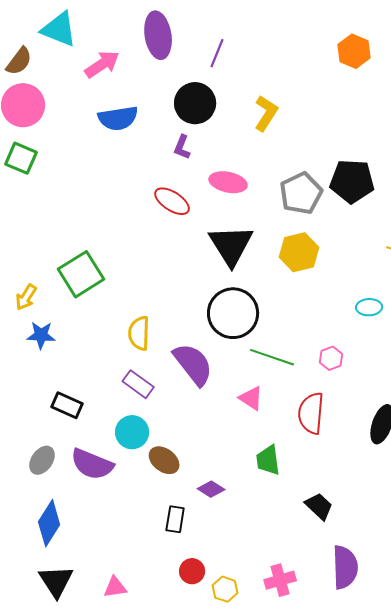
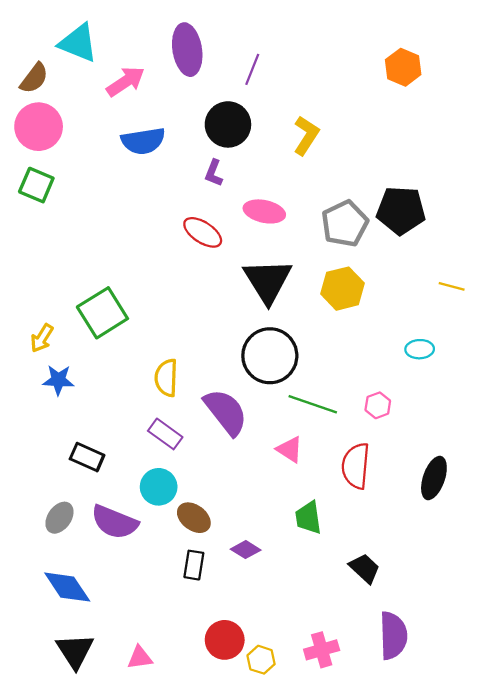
black rectangle: (175, 519) -> (194, 565), moved
blue diamond: (49, 523) -> (67, 587), turned -66
red circle: (192, 571) -> (225, 640), size x1.4

